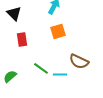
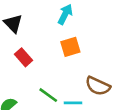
red rectangle: (22, 39) -> (24, 57), turned -32

